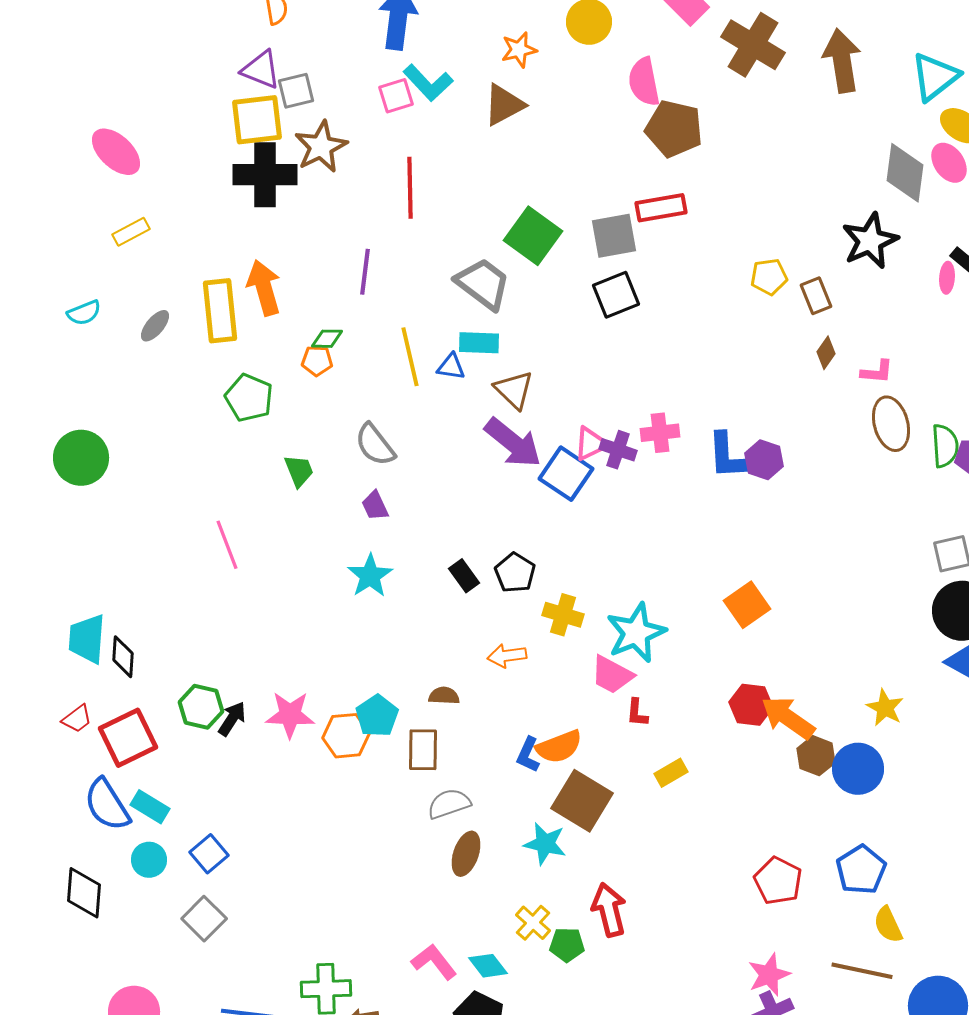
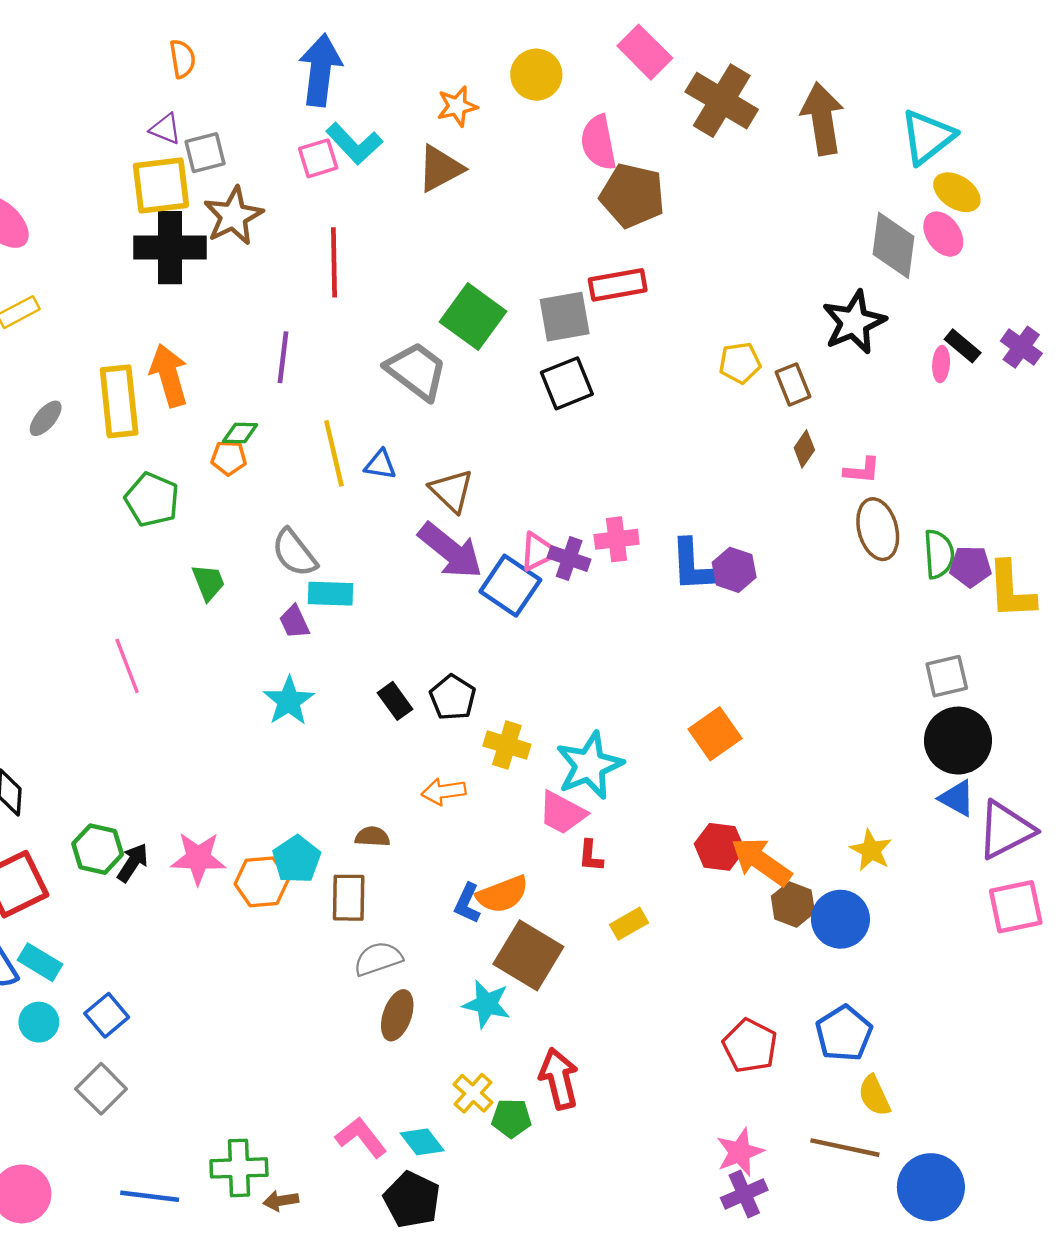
purple triangle: (261, 70) -> (165, 129), size x0.7
cyan rectangle: (479, 343) -> (331, 594), moved

